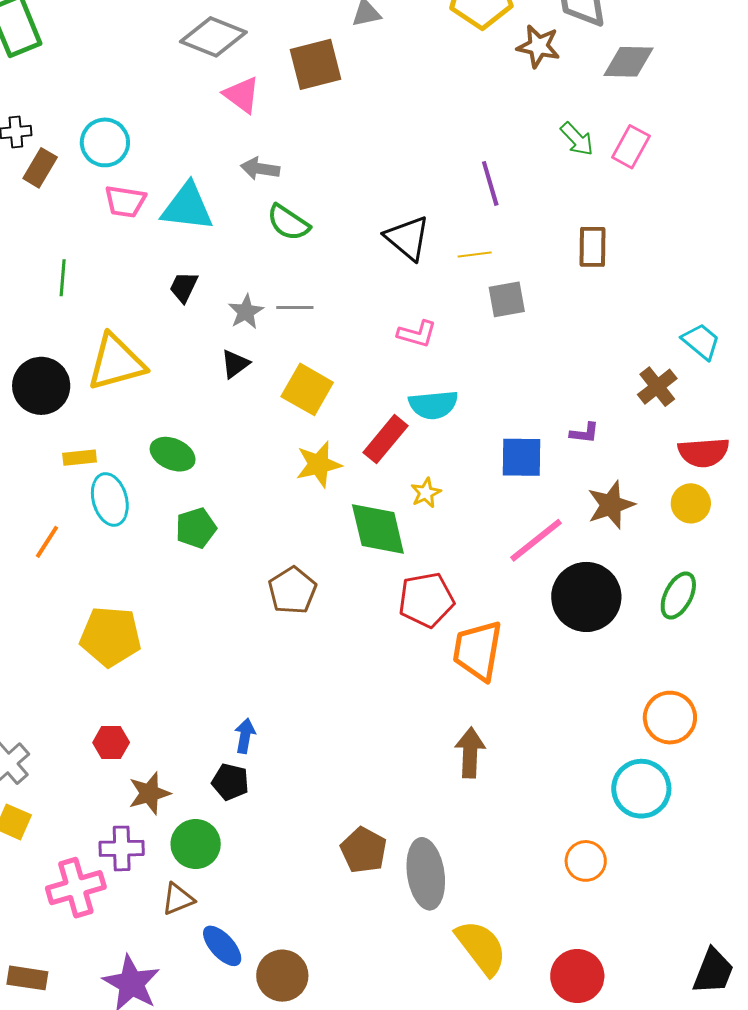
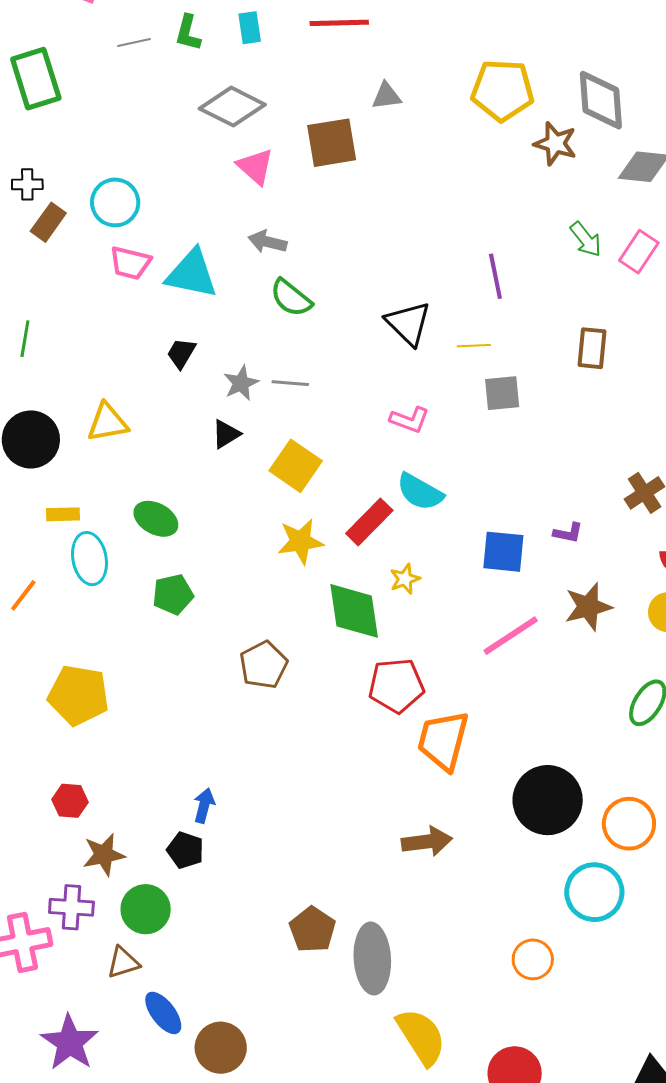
green line: (63, 278) -> (25, 339), moved
yellow triangle: (116, 362) -> (107, 423), size x0.7
cyan semicircle: (433, 405) -> (420, 492), turned 30
black circle: (586, 597) -> (548, 800), moved
brown arrow: (470, 753) -> (427, 842), turned 75

